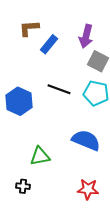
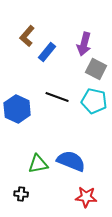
brown L-shape: (29, 28) -> (27, 36), turned -45
blue semicircle: (86, 140) -> (71, 161), moved

